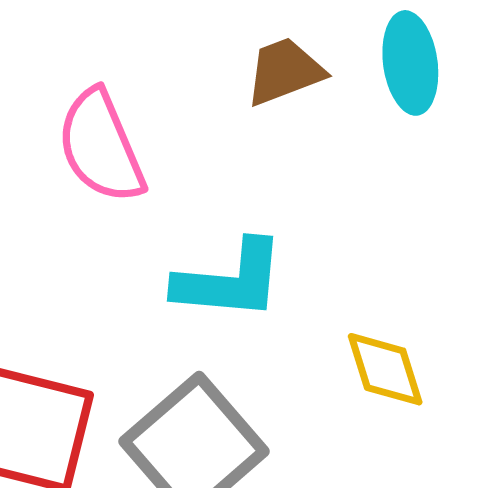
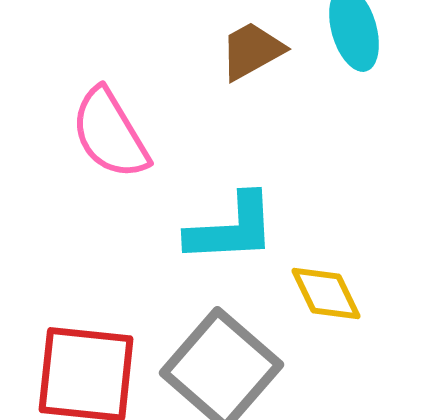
yellow diamond: (385, 369) -> (326, 293), moved

